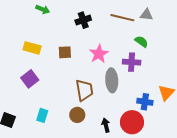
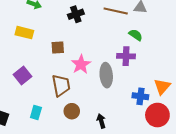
yellow rectangle: (32, 48) -> (24, 33), moved
pink star: (99, 54) -> (81, 64), moved
brown trapezoid: (84, 90) -> (61, 85), moved
red circle: (132, 122) -> (157, 115), moved

